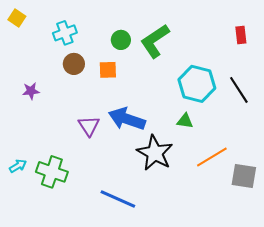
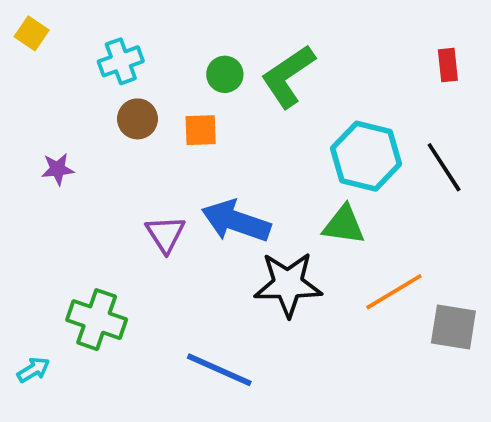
green triangle: (185, 121) -> (344, 225), size x1.4
black star: (155, 153) -> (288, 284), turned -30
cyan arrow: (18, 166) -> (33, 370), moved

